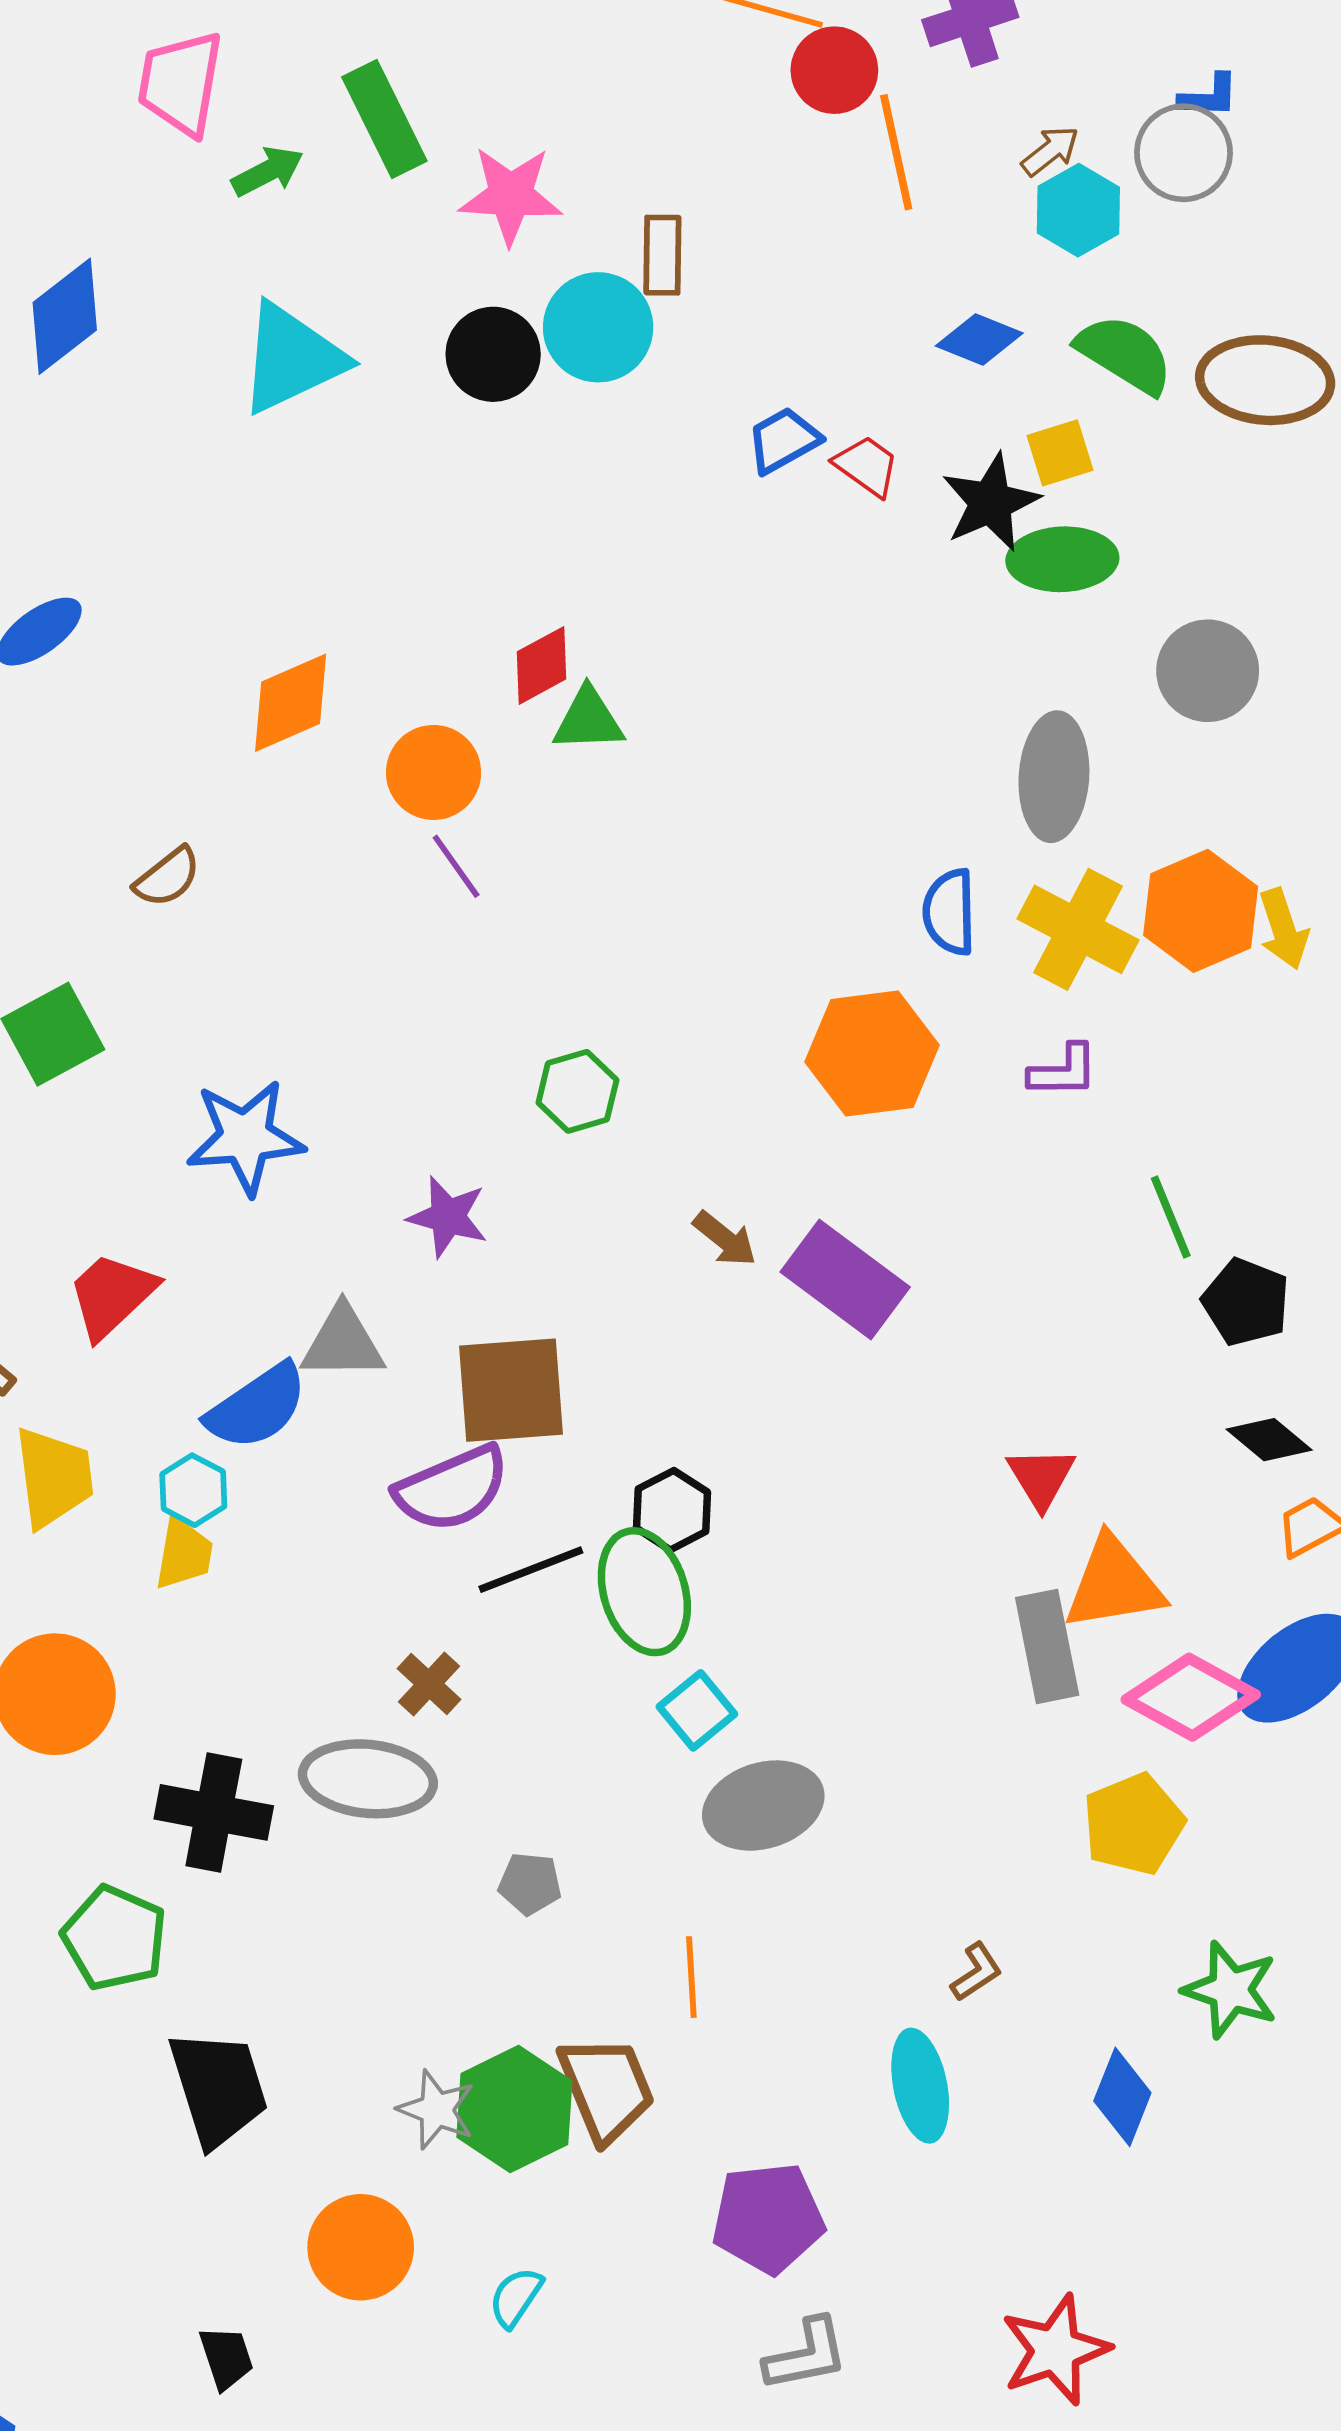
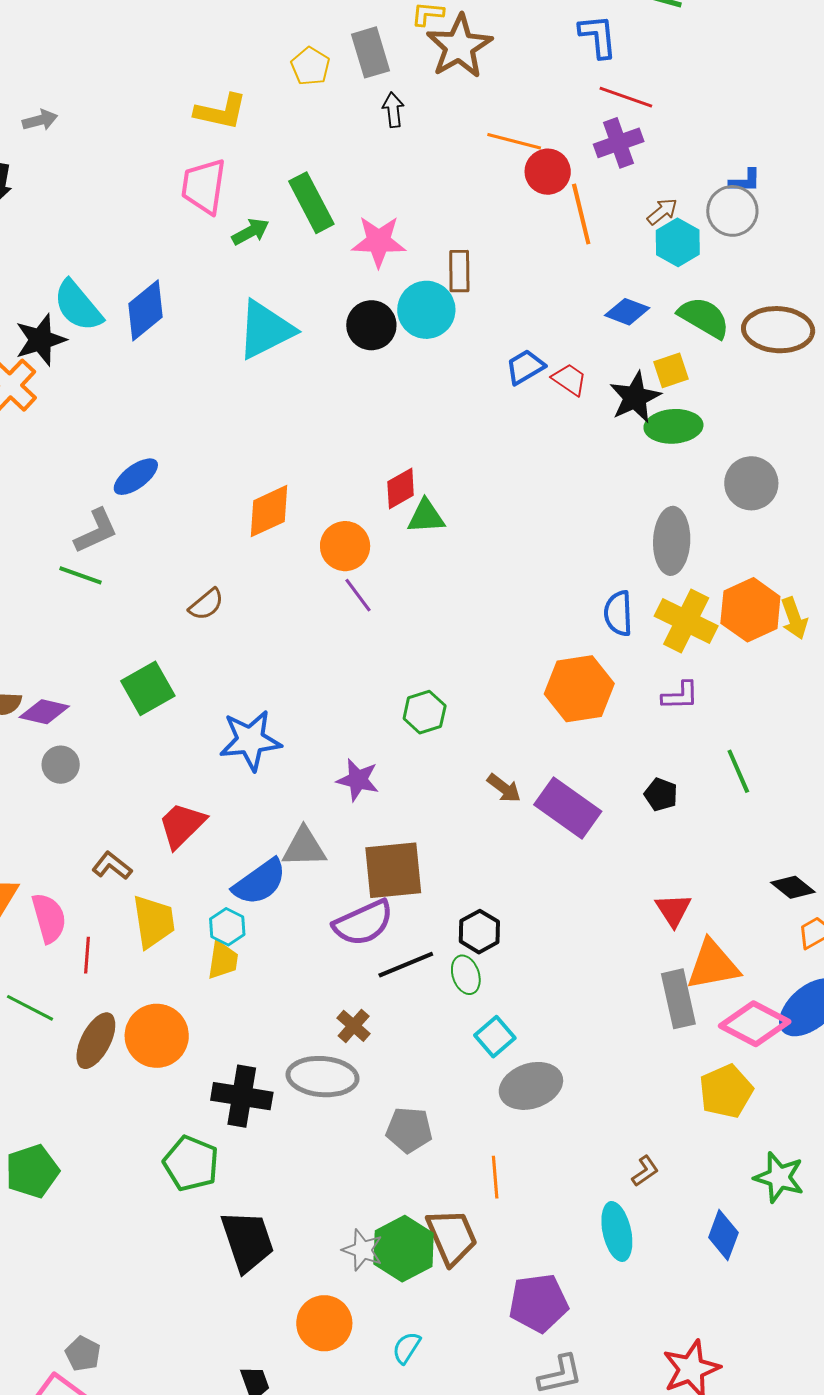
black pentagon: (1246, 1302) -> (661, 795), moved, size x0.7
green ellipse: (644, 1592) -> (466, 975), size x0.6
gray pentagon: (530, 1884) -> (409, 1130), size x1.4

